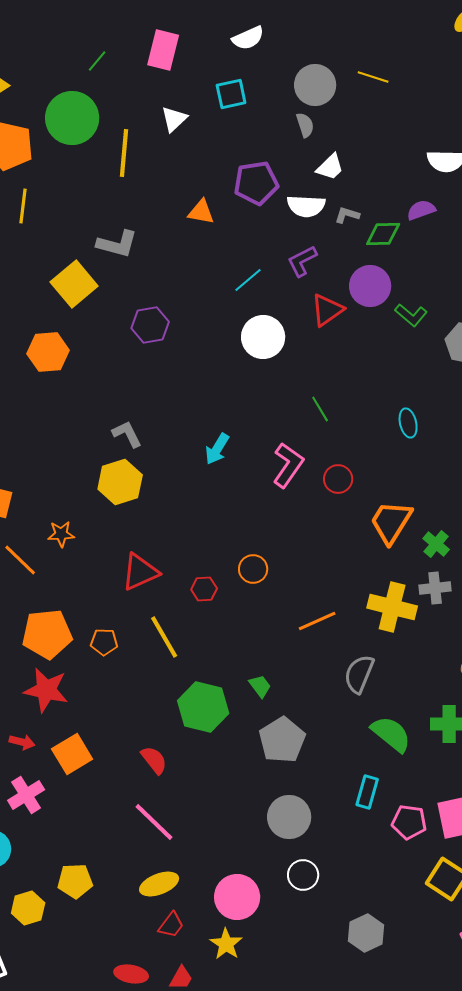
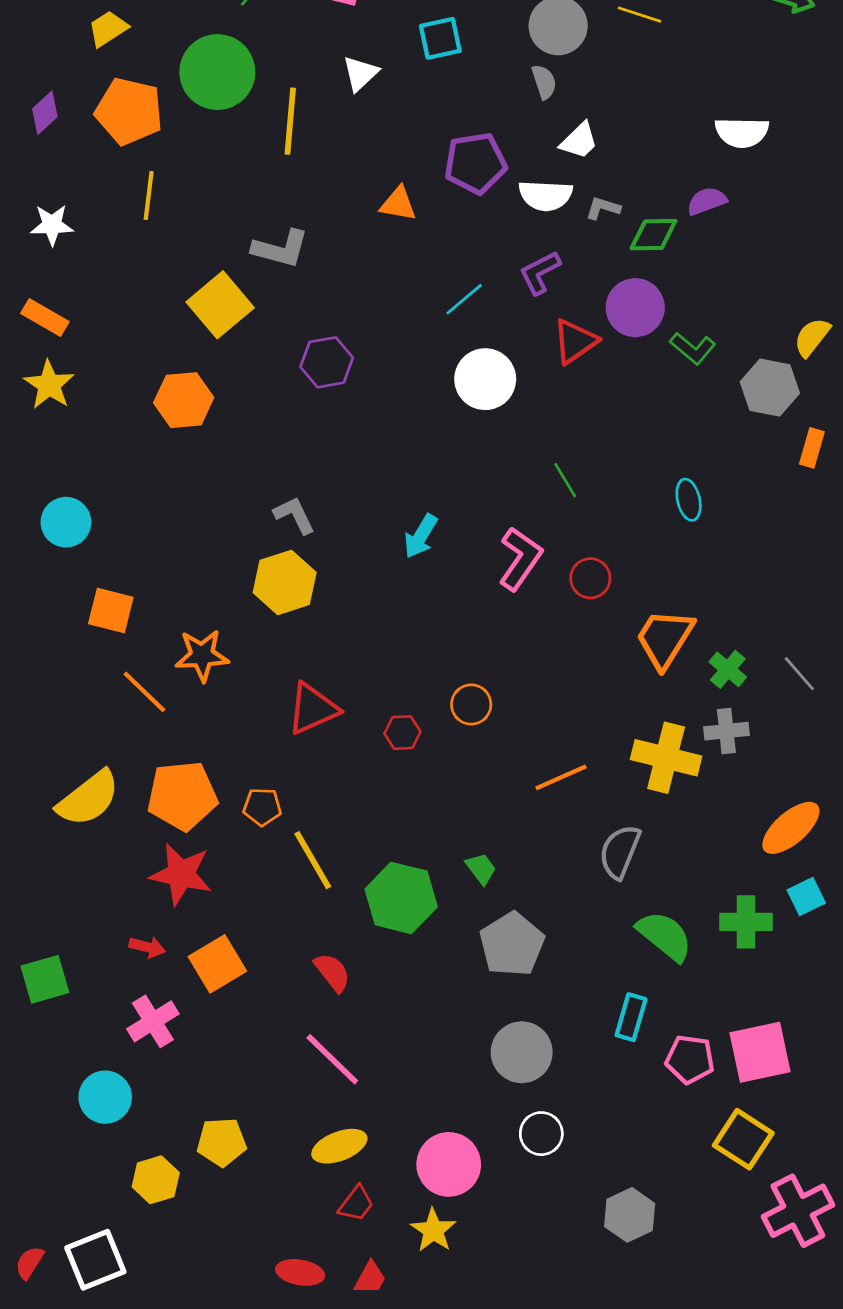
orange star: (61, 534) -> (202, 655), size x1.4
yellow line: (164, 637) -> (313, 860), moved

